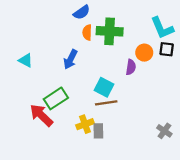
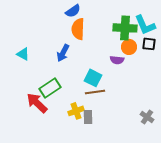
green cross: (110, 31) -> (125, 28), moved
orange semicircle: (87, 32) -> (78, 29), size x1.5
purple semicircle: (131, 67) -> (117, 60), turned 88

